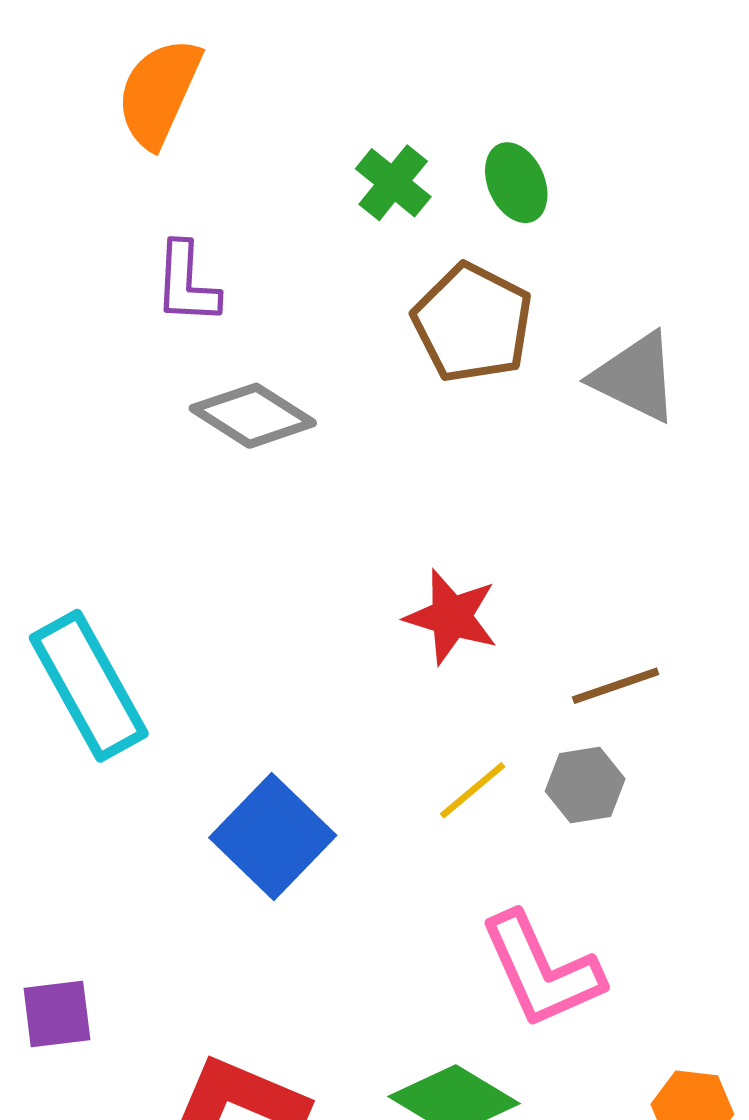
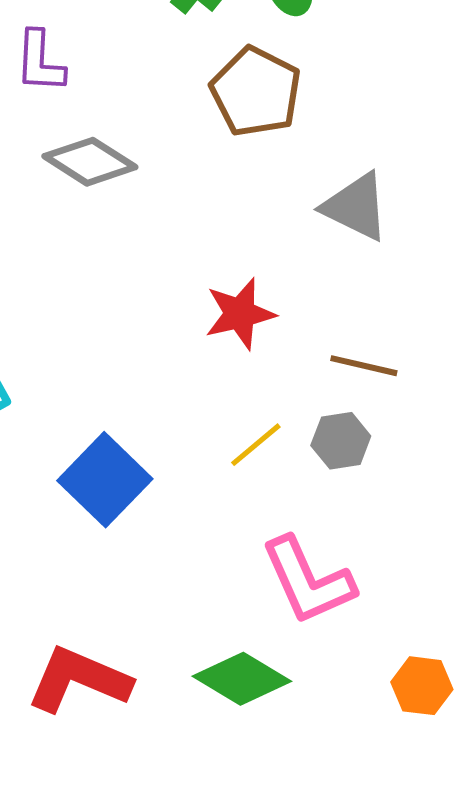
gray triangle: (635, 377) -> (356, 207), moved
red star: (451, 617) -> (240, 314), turned -30
brown line: (616, 686) -> (364, 366), turned 32

